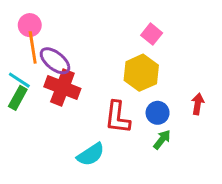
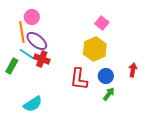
pink circle: (30, 25) -> (32, 17), moved
cyan line: (19, 80) -> (27, 54), moved
red cross: (62, 88) -> (42, 59), size x0.7
cyan semicircle: (91, 154) -> (33, 104), moved

